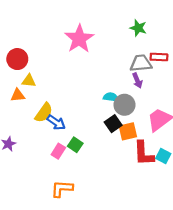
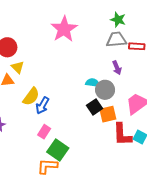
gray trapezoid: (141, 63) -> (116, 40), moved
yellow triangle: (29, 81) -> (18, 67), turned 40
blue arrow: (56, 122) -> (42, 105), turned 84
green square: (75, 145) -> (58, 150), moved, size x1.5

